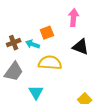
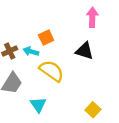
pink arrow: (73, 18) -> (92, 17), moved
yellow semicircle: (50, 63) -> (52, 71), turned 35

